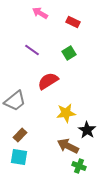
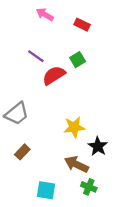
red semicircle: (48, 81) -> (54, 75), moved
cyan square: (19, 157) -> (46, 190), moved

